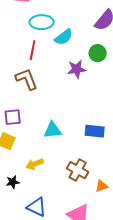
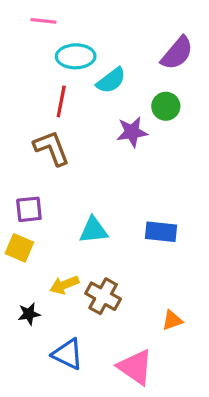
brown cross: (78, 170) -> (103, 296), moved

